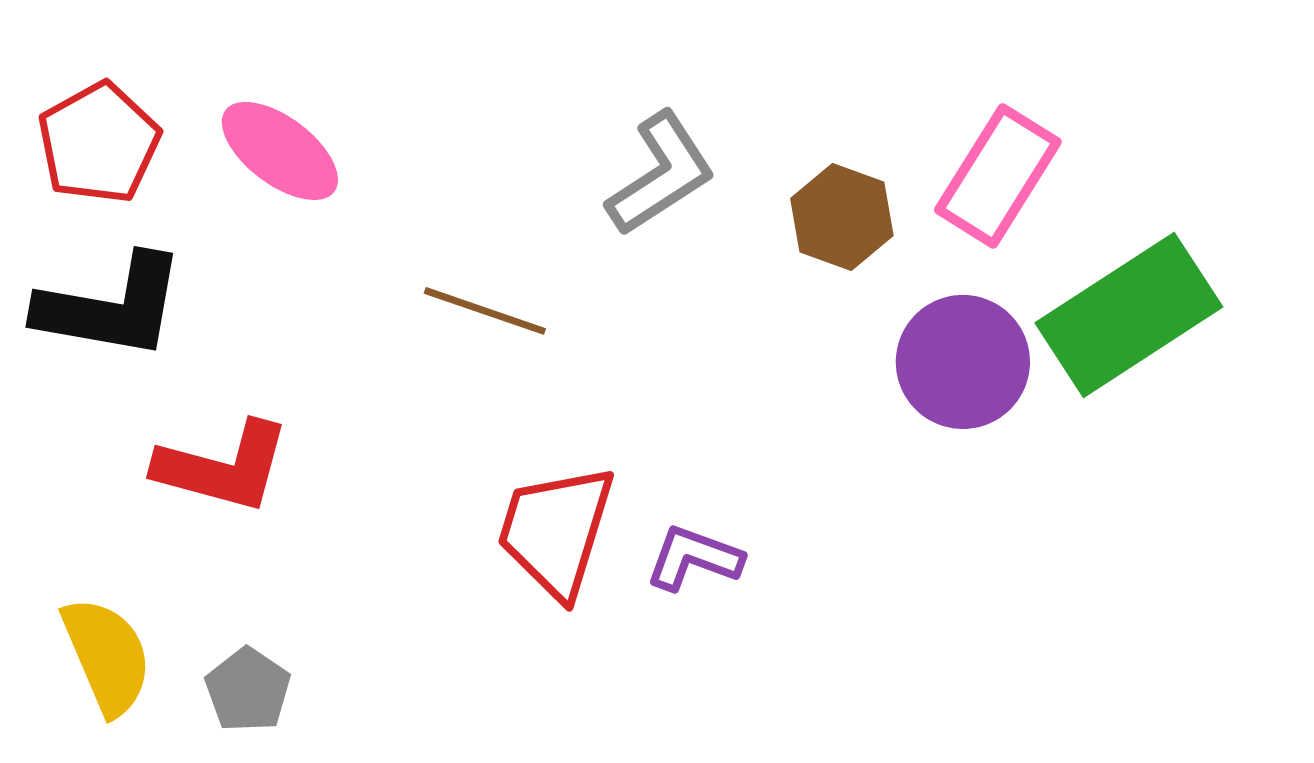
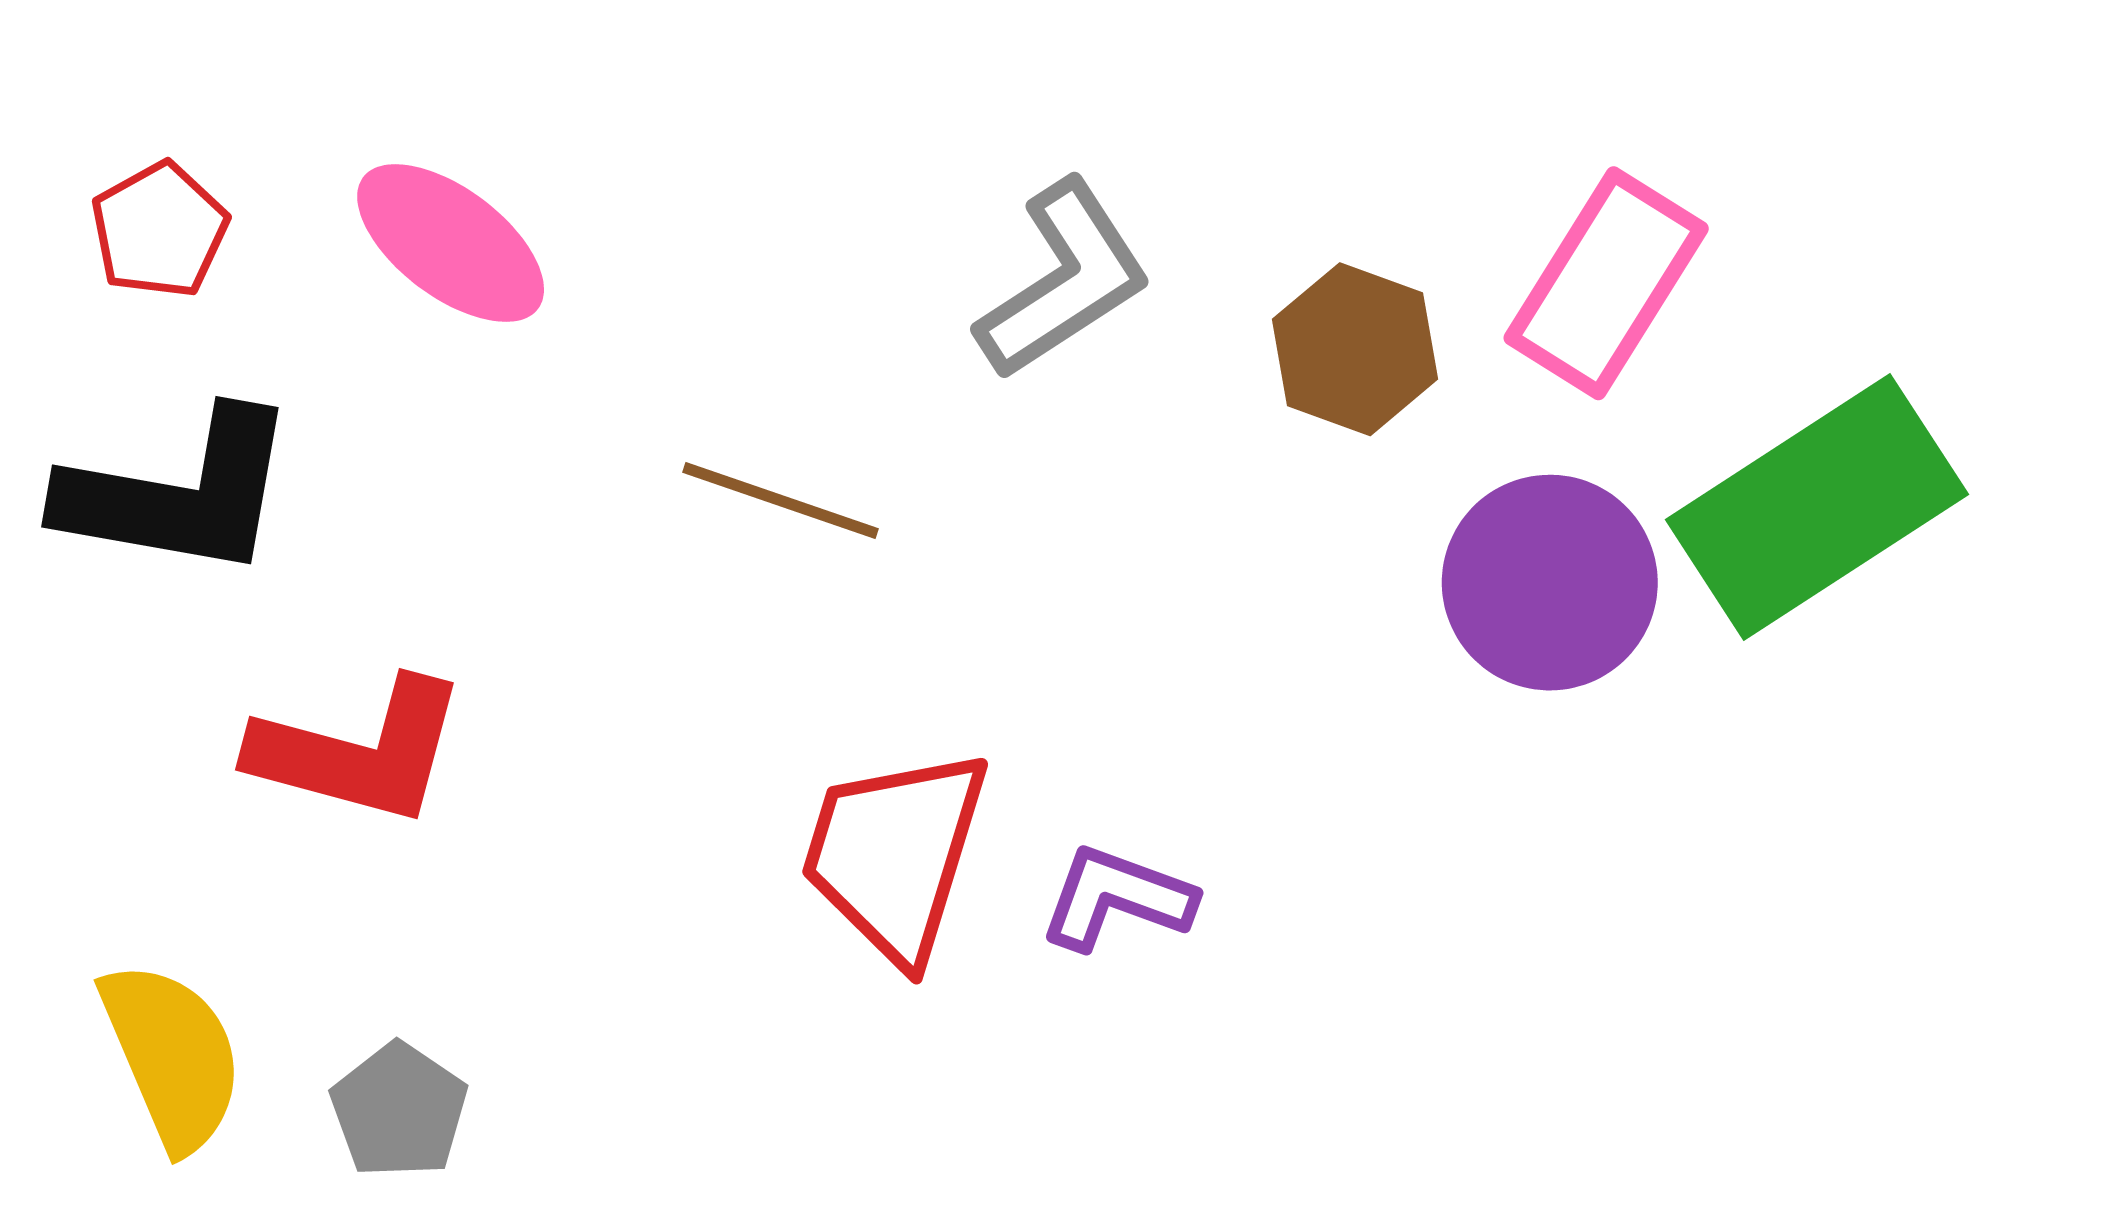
red pentagon: (99, 143) -> (159, 230), size x0.7

